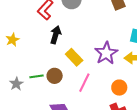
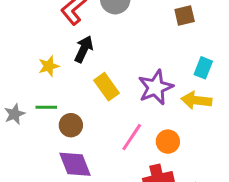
yellow star: (12, 40) -> (49, 66), moved
brown circle: (55, 76) -> (71, 125), moved
pink line: (84, 83) -> (132, 137), moved

